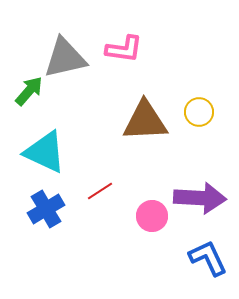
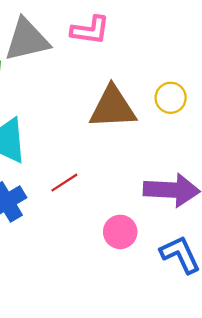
pink circle: (152, 216) -> (120, 232), moved

